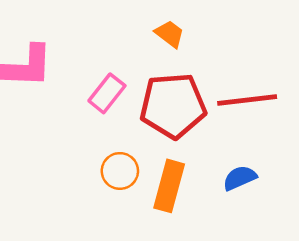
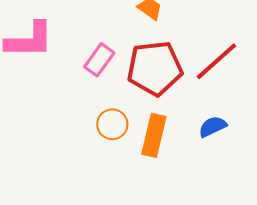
red line: (247, 100) -> (216, 61), turned -33

